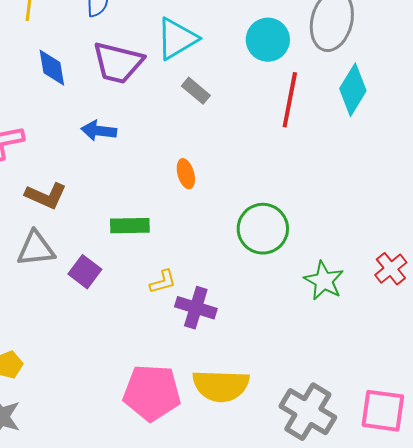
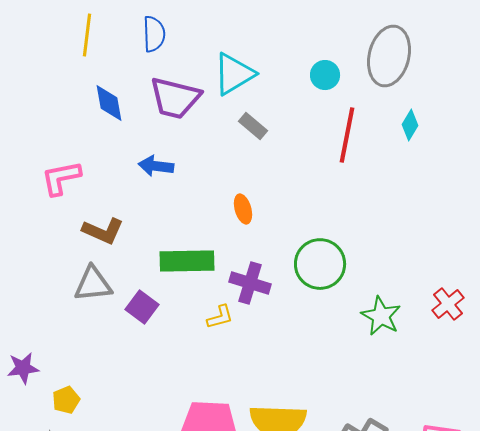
cyan circle: (268, 40) -> (325, 75), size x0.7
cyan diamond: (353, 90) -> (410, 125), size x0.6
green rectangle: (130, 226) -> (187, 261), size x1.4
purple cross: (196, 308) -> (250, 283), moved

